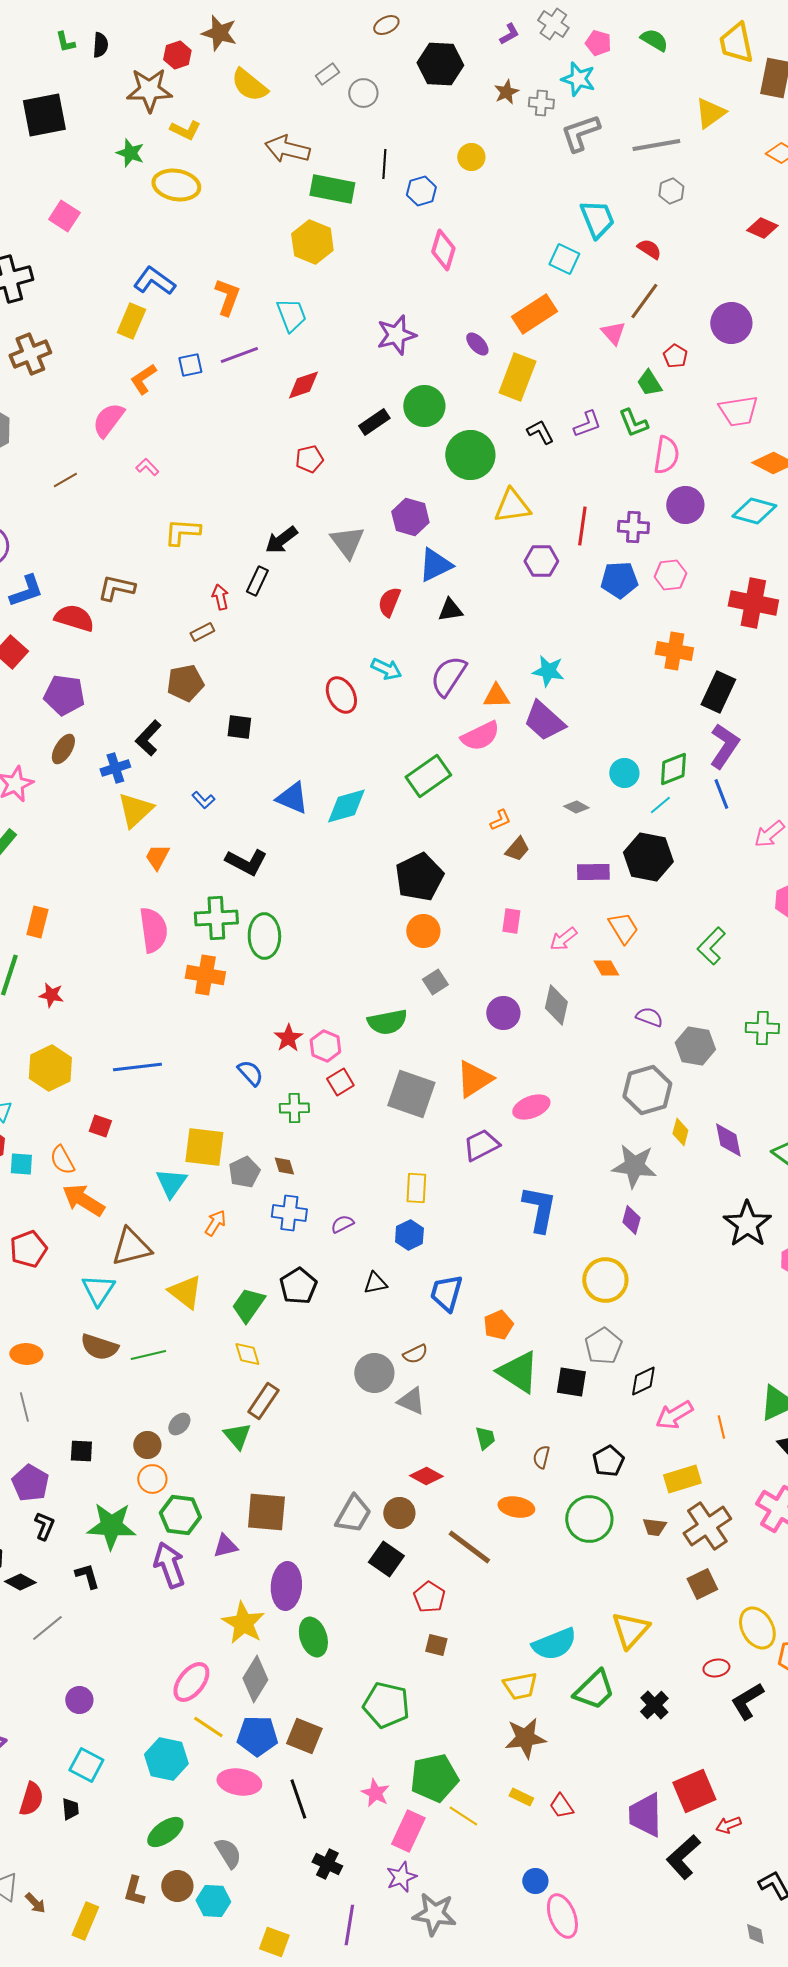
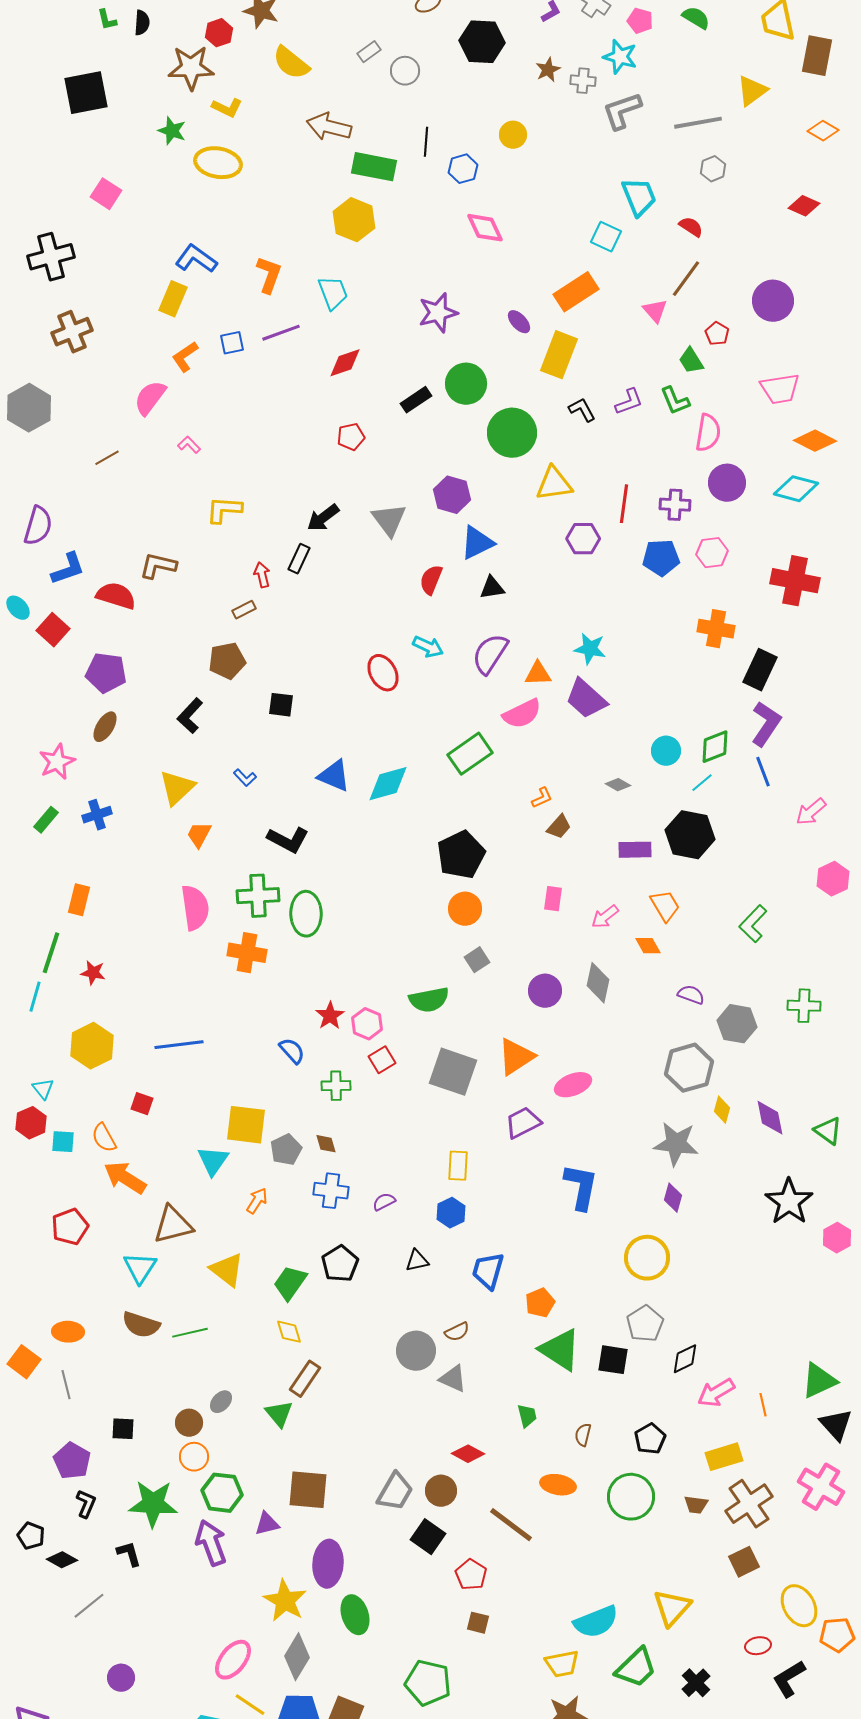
pink diamond: (443, 250) -> (485, 228), turned -42
blue cross: (115, 768) -> (97, 815), moved

